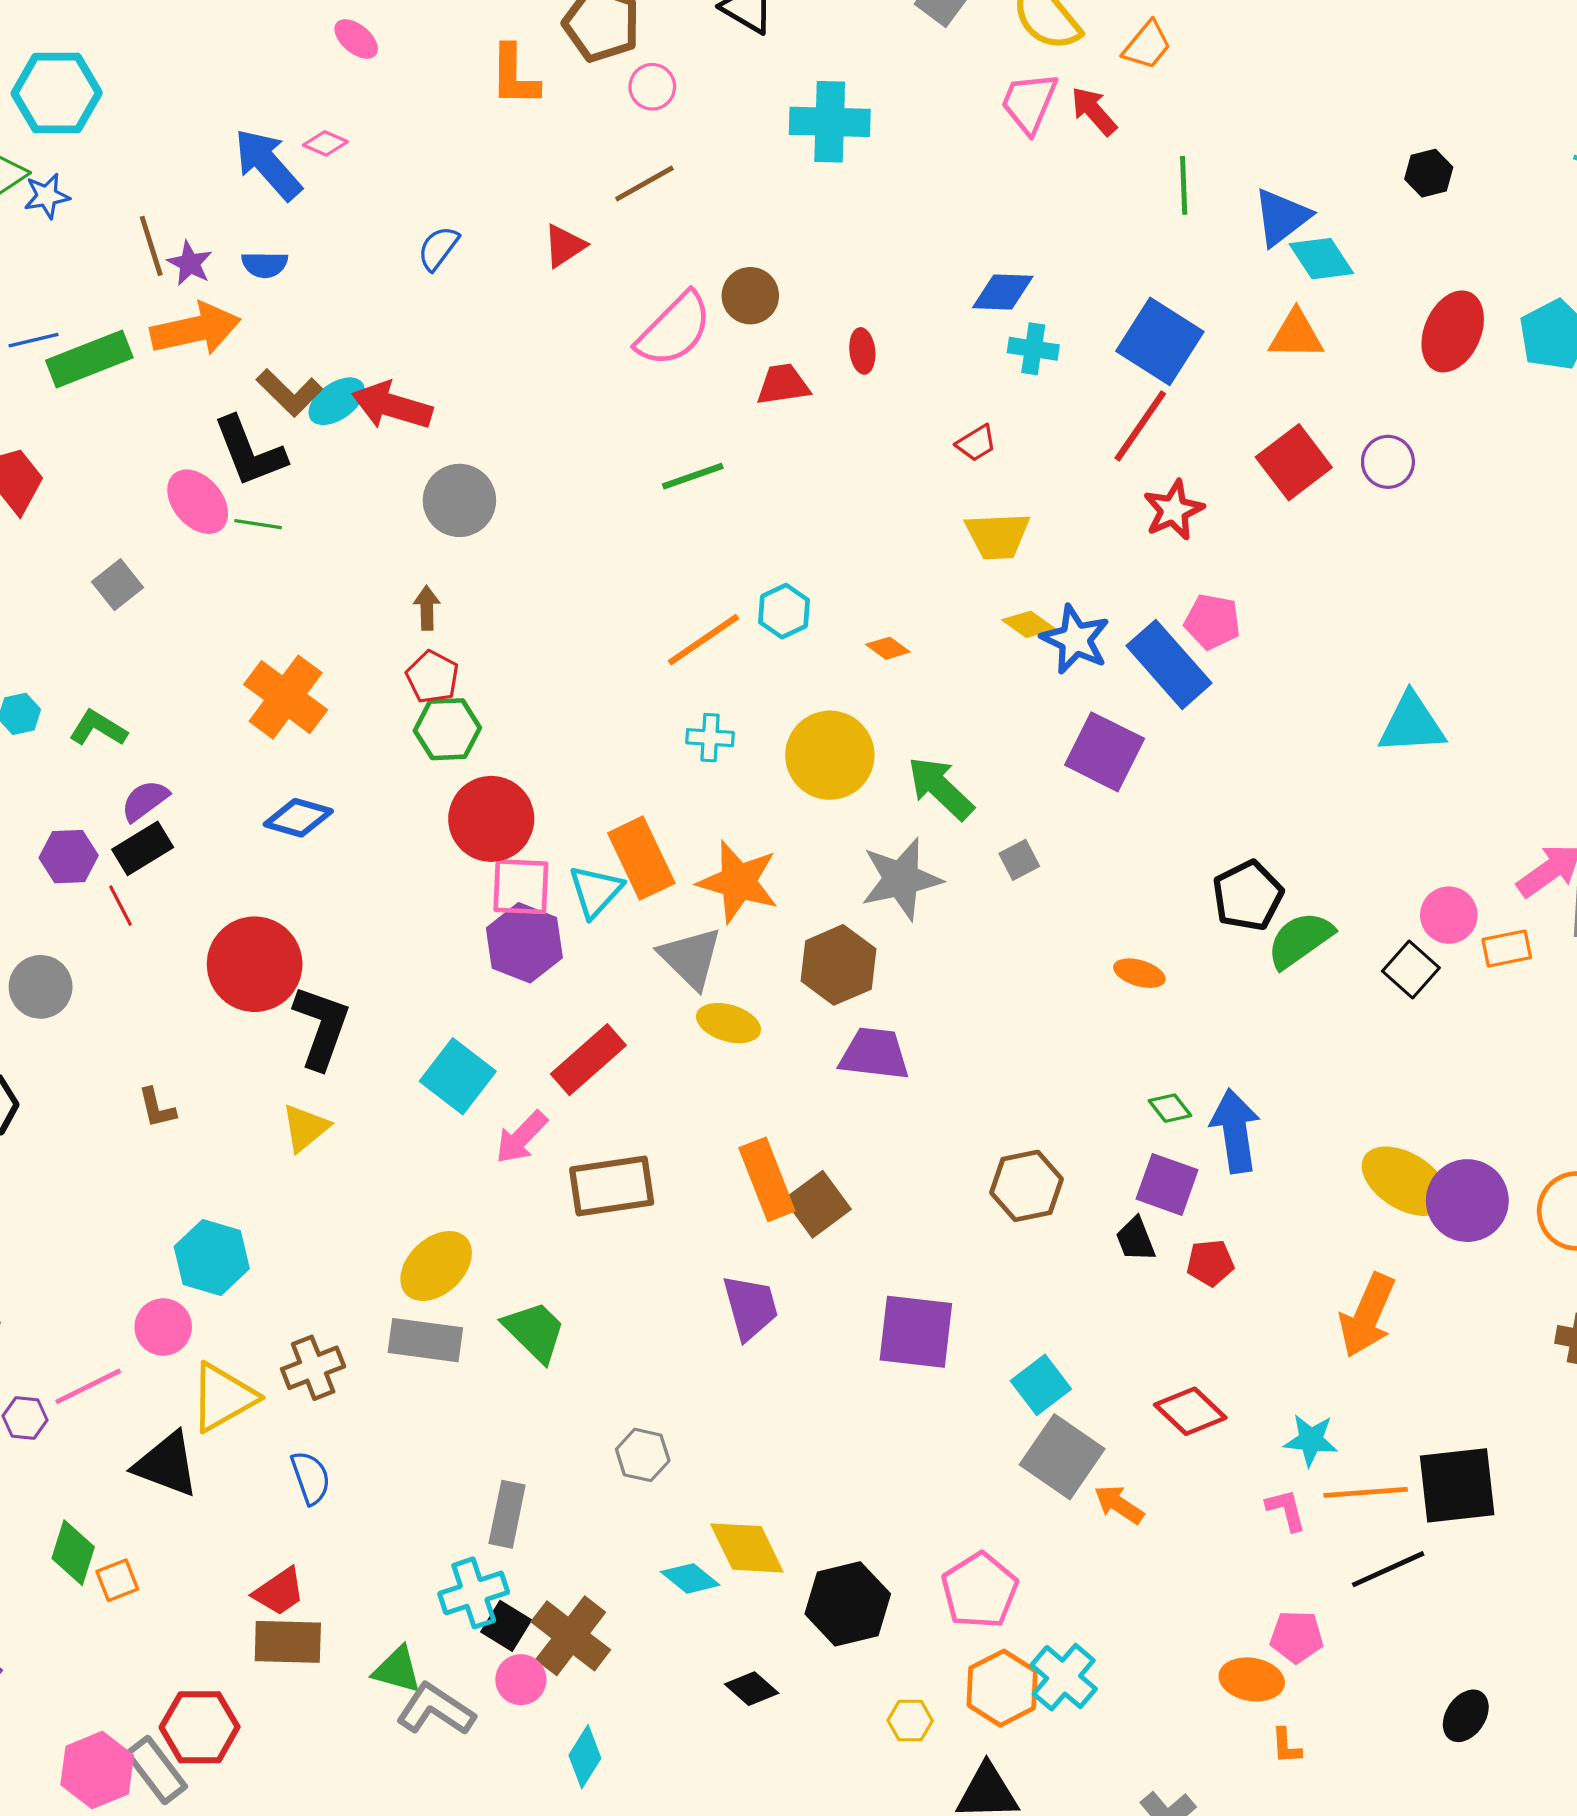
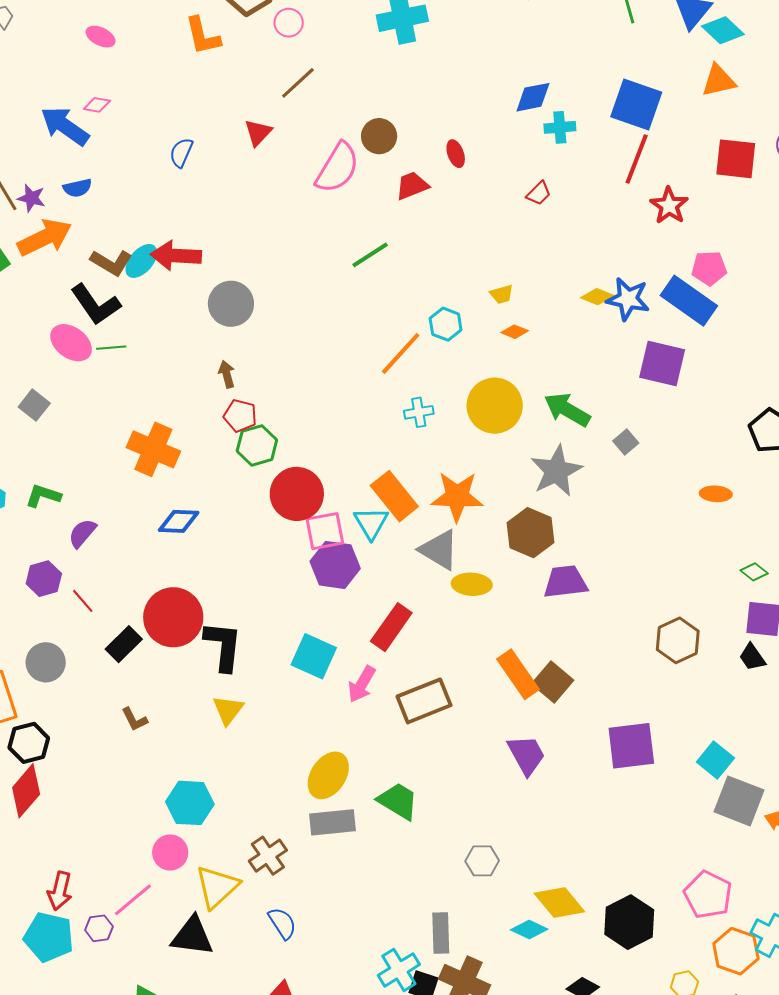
red square: (1294, 462) -> (736, 159), turned -33
yellow trapezoid: (997, 536) -> (502, 294), moved, size x0.6
black rectangle: (143, 848) -> (124, 644), moved
gray rectangle: (507, 1514) -> (441, 933), moved

